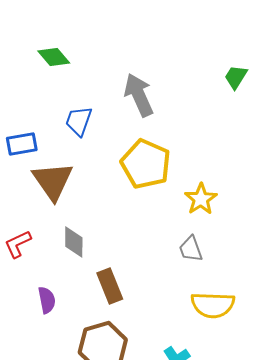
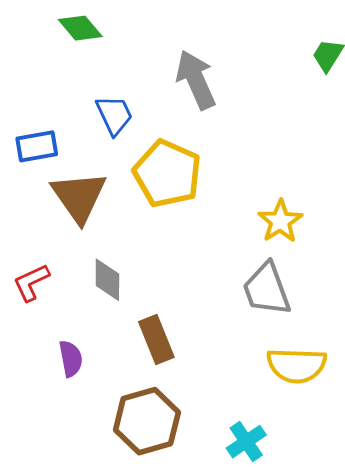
blue trapezoid: (79, 121) -> (114, 115), turned 136
yellow pentagon: (146, 164) -> (167, 174), moved
gray trapezoid: (191, 249) -> (267, 289), size x1.5

